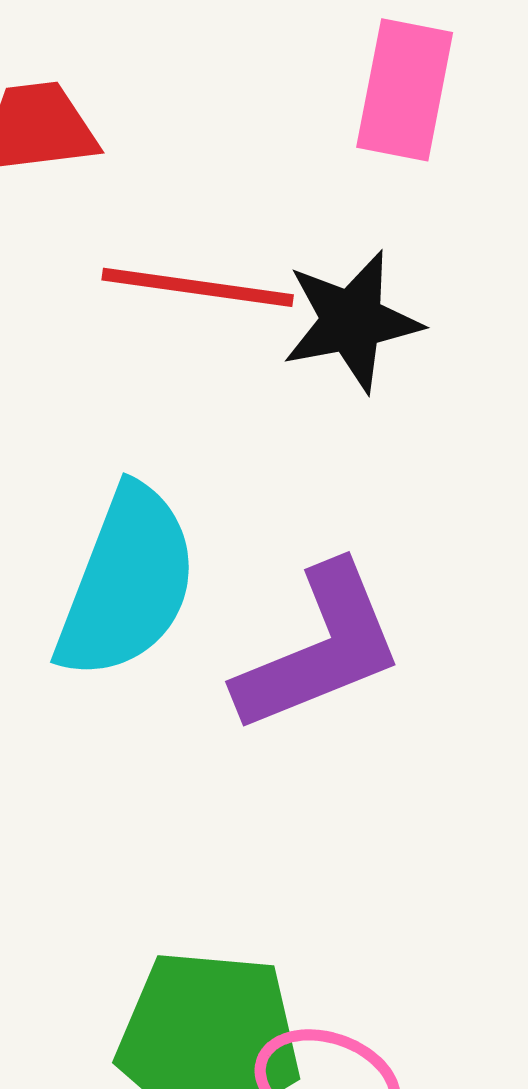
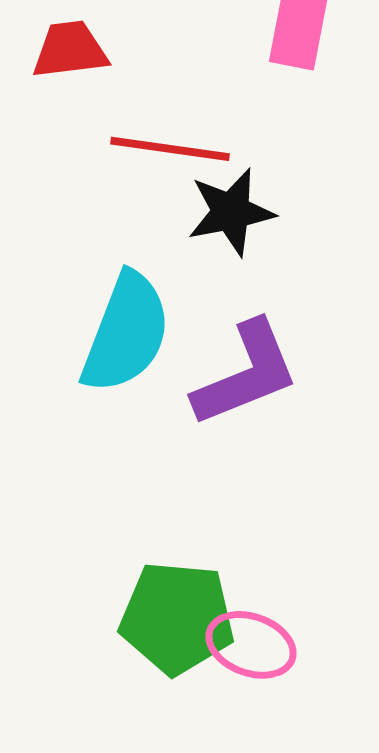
black star: (352, 321) -> (231, 212), moved

